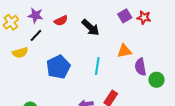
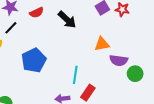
cyan line: (97, 66) -> (75, 75), moved
purple semicircle: (141, 67) -> (119, 60), turned -72

